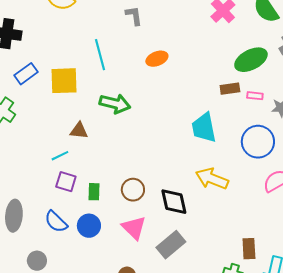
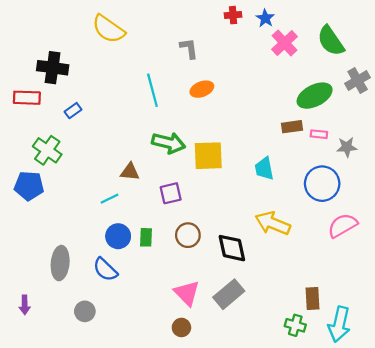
orange ellipse: (157, 59) -> (202, 89), moved
blue rectangle: (26, 74) -> (73, 111), size x0.7
yellow square: (64, 81) -> (208, 156), moved
cyan trapezoid: (204, 128) -> (264, 169), size x0.7
purple square: (66, 182) -> (171, 193), moved, turned -30
blue circle: (89, 226) -> (118, 236), moved
pink triangle: (134, 228) -> (187, 293), moved

